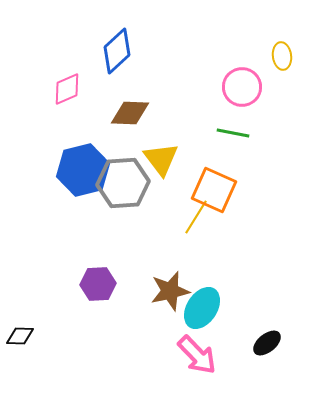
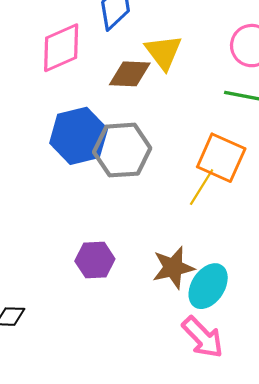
pink diamond: (67, 89) -> (61, 48), size x1.4
yellow triangle: (161, 159) -> (163, 52), moved

